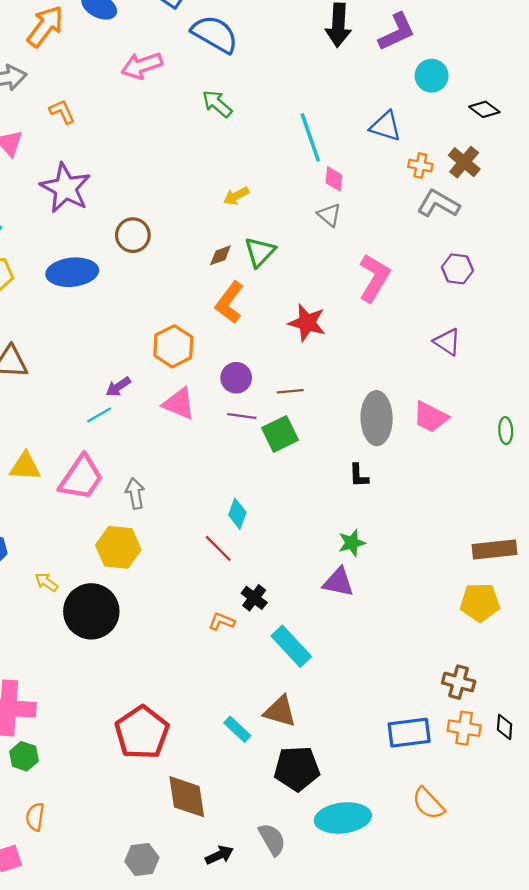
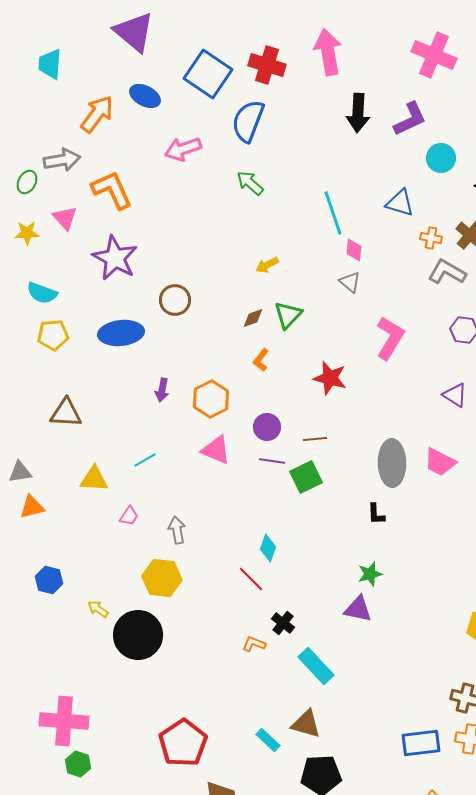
blue semicircle: (215, 34) -> (248, 121), turned -99
orange L-shape: (62, 112) -> (112, 190), size x1.8
orange L-shape: (229, 303) -> (261, 360), size x0.6
purple arrow: (118, 387) -> (162, 390), moved, turned -45
yellow triangle: (25, 466) -> (94, 479), moved
pink trapezoid: (81, 478) -> (129, 516), size x0.5

